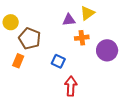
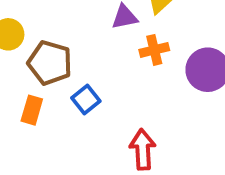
blue square: (58, 61) -> (86, 99), moved, turned 32

